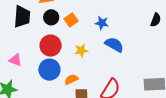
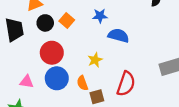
yellow star: (81, 50) -> (95, 60), moved
pink triangle: (15, 60) -> (27, 82), moved
orange semicircle: (71, 79) -> (82, 83), turned -72

